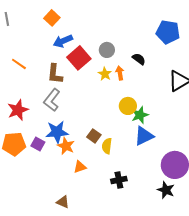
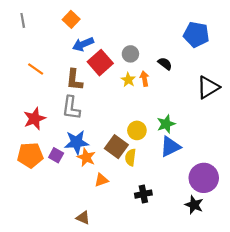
gray L-shape: (52, 100) -> (71, 108), turned -30
yellow circle: (128, 106) -> (137, 130), moved
brown square: (94, 136) -> (116, 147), size x1.5

